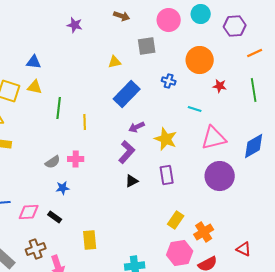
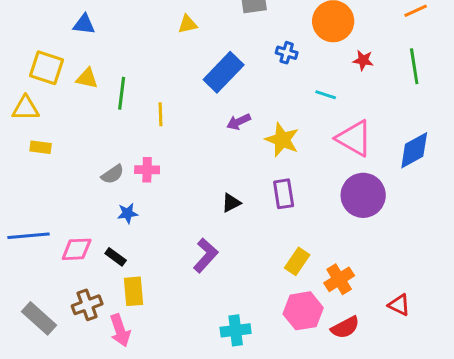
yellow triangle: (115, 62) -> (188, 24), moved
yellow triangle: (35, 87) -> (87, 78), moved
pink triangle: (214, 138) -> (354, 138), turned 44
purple L-shape: (127, 152) -> (206, 255), moved
yellow rectangle: (90, 240) -> (134, 291), moved

